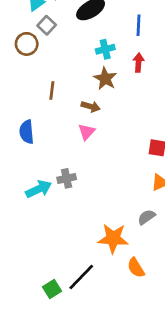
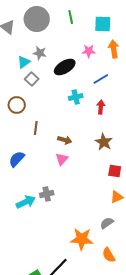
blue line: (139, 25) -> (101, 79), turned 56
brown circle: (27, 44) -> (17, 105), moved
brown star: (105, 79) -> (104, 142), moved
blue semicircle: (27, 132) -> (17, 159), turned 48
orange semicircle: (136, 268) -> (109, 255), moved

